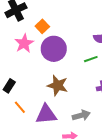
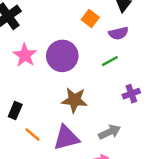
orange square: (42, 26) -> (90, 18), moved

